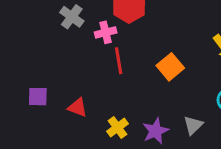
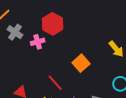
red line: (119, 61) -> (55, 83), moved, turned -30

